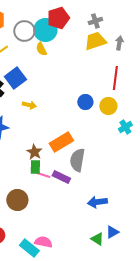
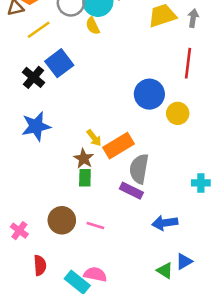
blue circle: (85, 102) -> (149, 94), size x1.5
yellow arrow: (29, 105) -> (94, 138), moved, turned 40
yellow circle: (108, 106) -> (178, 113), moved
cyan cross: (125, 127) -> (201, 183), moved, turned 32
pink line: (43, 175) -> (95, 225), moved
purple rectangle: (61, 177) -> (131, 191), moved

